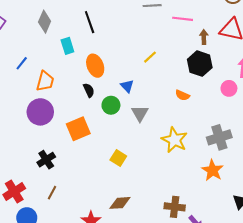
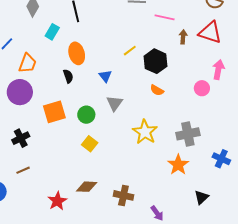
cyan rectangle: (67, 46) -> (52, 32), turned 42
black hexagon: (200, 64) -> (156, 61), moved
green circle: (111, 105) -> (86, 115), moved
brown line: (52, 193) -> (23, 170), turned 32
brown cross: (175, 207) -> (123, 195), moved

